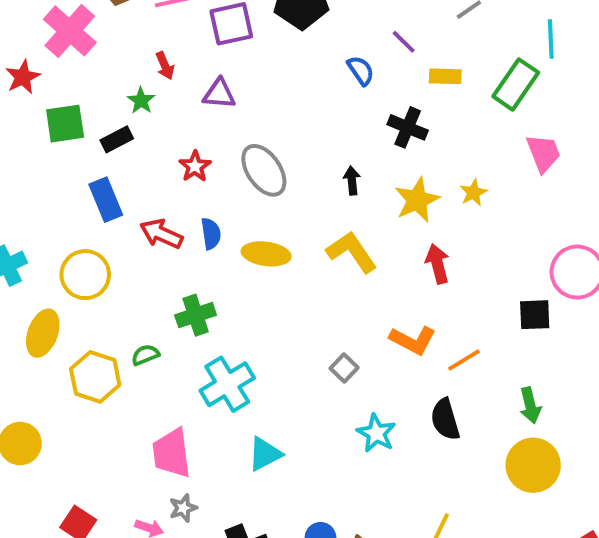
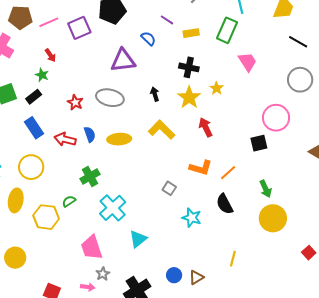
purple triangle: (219, 94) -> (123, 61), moved, size x1.5
black cross: (408, 127) -> (189, 67), moved
gray ellipse: (264, 170) -> (110, 98), turned -32

